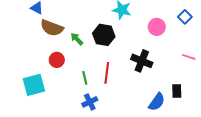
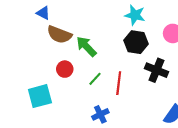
black hexagon: (104, 35) -> (136, 42), moved
green arrow: (77, 39) -> (86, 46), size x1.5
green line: (85, 78) -> (95, 79), moved, turned 56

